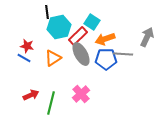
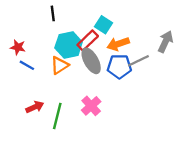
cyan hexagon: (59, 27) -> (69, 45), moved
red star: (27, 46) -> (18, 47), moved
gray line: (123, 54) -> (138, 61), turned -30

